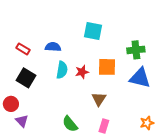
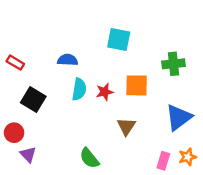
red rectangle: (23, 49) -> (15, 63), moved
blue triangle: (140, 78) -> (179, 117), moved, turned -50
pink rectangle: (104, 126) -> (163, 161), moved

